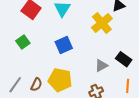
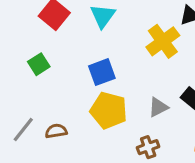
yellow pentagon: (60, 80) -> (109, 110), moved
brown semicircle: (36, 85) -> (56, 131), turned -128

